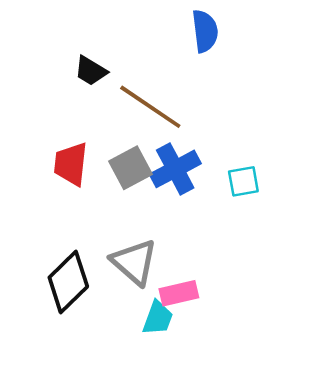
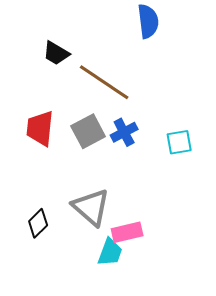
blue cross: (175, 169) -> (124, 132), size x0.7
black diamond: (68, 282) -> (38, 223), size x0.6

